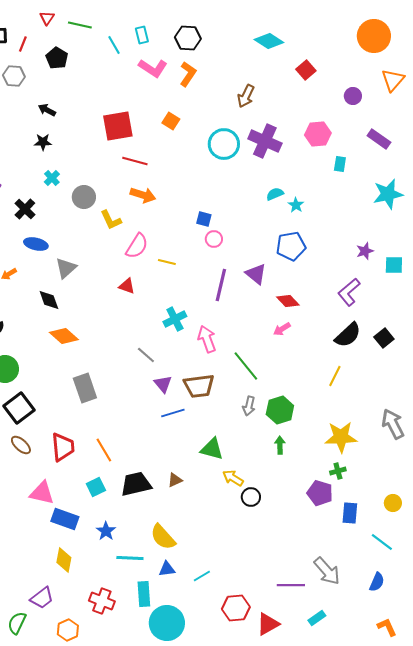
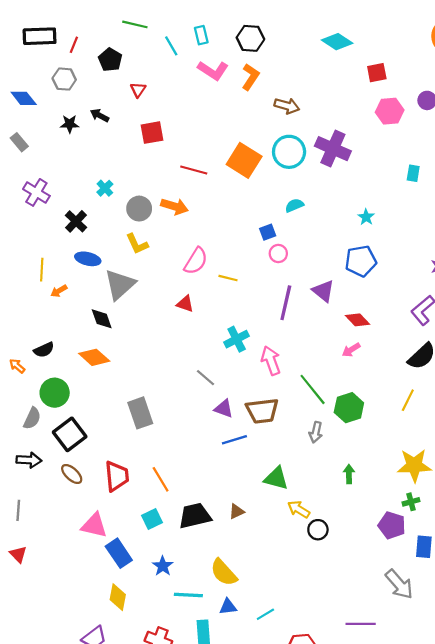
red triangle: (47, 18) -> (138, 90), moved
red square: (306, 70) -> (377, 73), turned 30
brown arrow: (246, 96) -> (287, 106), moved, turned -100
orange square: (171, 121) -> (244, 160), moved, size x1.8
red square: (118, 126) -> (152, 133), moved, size x0.7
pink hexagon: (318, 134) -> (390, 111), moved
black star: (43, 142) -> (70, 124), moved
cyan semicircle: (275, 194) -> (294, 205), moved
orange arrow: (143, 195) -> (174, 206), moved
blue square: (204, 219) -> (268, 232), turned -35
yellow L-shape: (111, 220) -> (137, 244), moved
gray triangle: (66, 268) -> (120, 285), size x1.4
orange diamond: (64, 336) -> (94, 357), moved
purple triangle: (163, 384) -> (224, 409), turned -30
green hexagon: (280, 410) -> (349, 408), moved
blue rectangle: (65, 519) -> (119, 553), turned 36
gray arrow: (327, 571) -> (399, 584), moved

